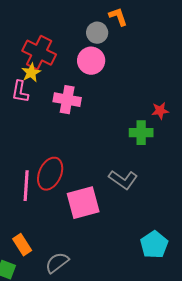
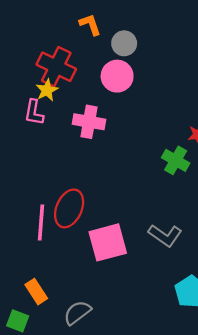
orange L-shape: (118, 17) -> (90, 25), moved
green cross: (141, 133) -> (176, 160), turned 30
gray L-shape: (123, 180) -> (165, 235), moved

